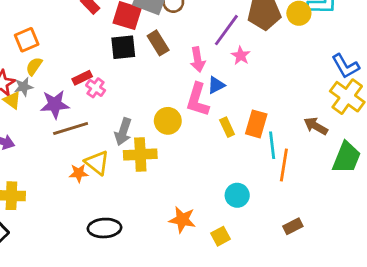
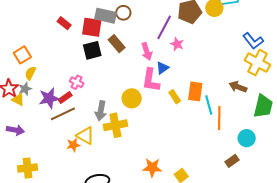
red rectangle: (82, 78) -> (65, 98), moved
cyan circle: (237, 195) -> (247, 138), moved

